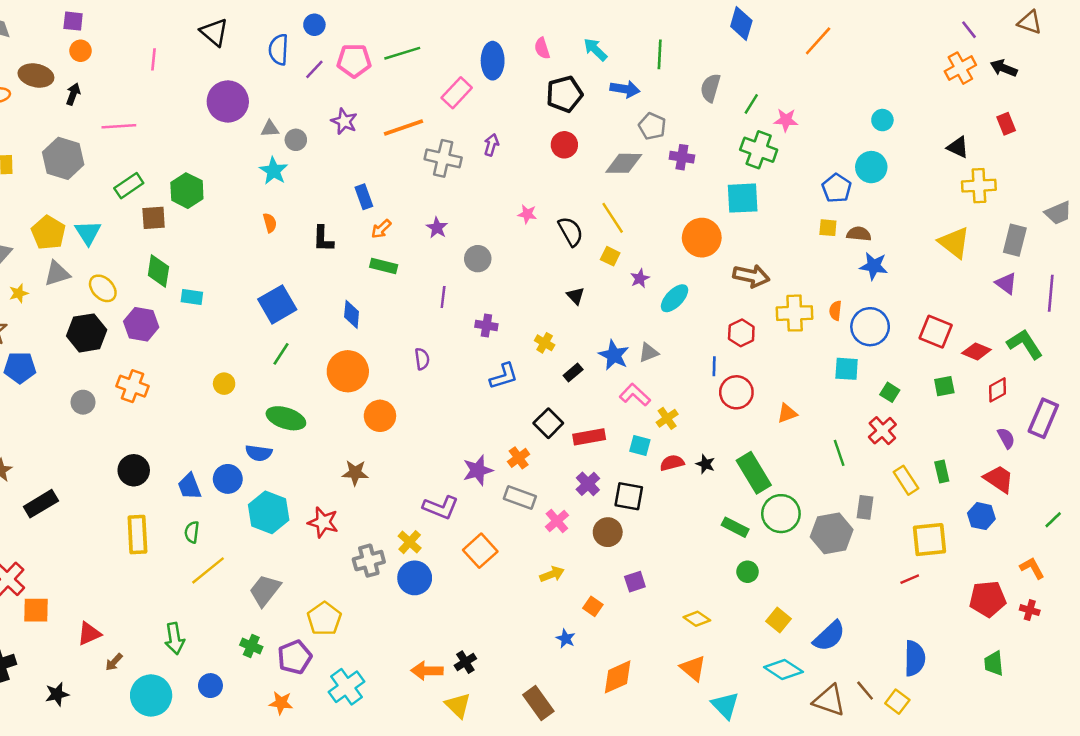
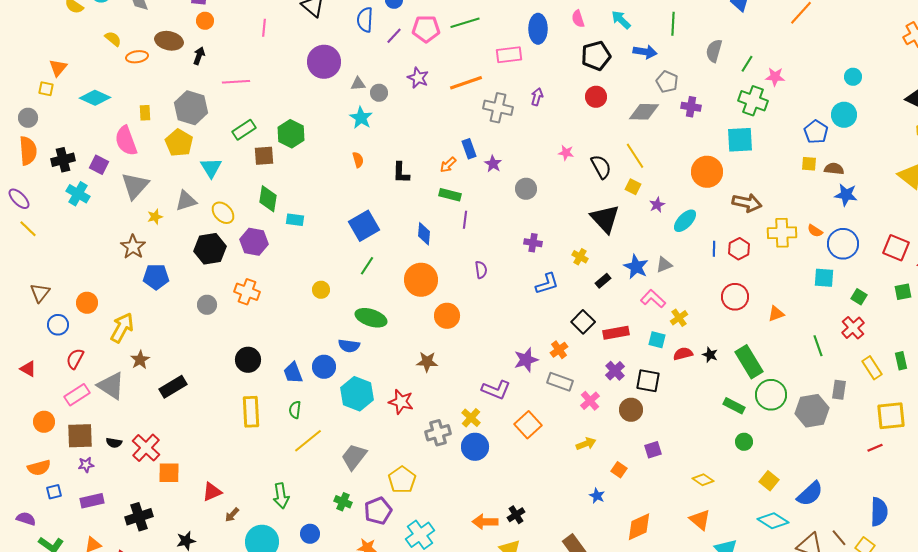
pink rectangle: (457, 93) -> (509, 55), turned 40
blue rectangle: (364, 197) -> (469, 149), moved
yellow pentagon: (48, 233) -> (179, 143), moved
black triangle: (576, 296) -> (605, 219), size x2.0
purple line: (443, 297) -> (465, 220), moved
orange semicircle: (835, 311) -> (815, 231), turned -63
blue line: (714, 366) -> (714, 249), moved

